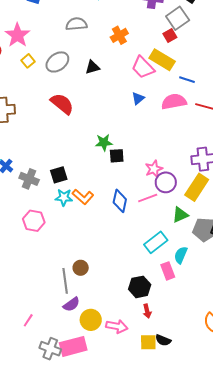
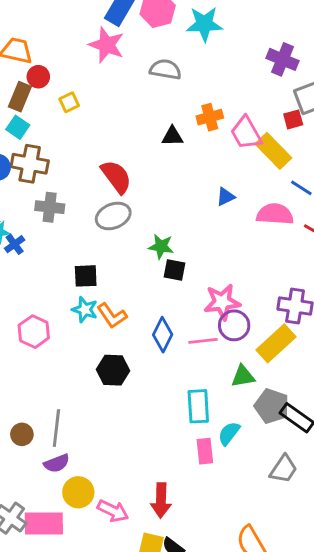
pink star: (17, 35) -> (107, 45), moved, turned -30
orange cross: (119, 35) -> (210, 117), moved
yellow square: (28, 61) -> (69, 102), moved
gray ellipse: (57, 62) -> (113, 216), moved
pink trapezoid: (143, 67) -> (246, 133), moved
pink star: (154, 169) -> (222, 302), size x1.4
gray cross: (29, 179) -> (50, 207), moved, turned -30
cyan rectangle: (156, 242) -> (198, 406), turned -70
brown circle: (81, 268) -> (22, 434), moved
black hexagon: (140, 287) -> (113, 370), moved
red arrow: (147, 311) -> (161, 500), size x1.6

